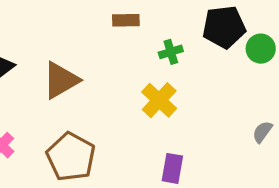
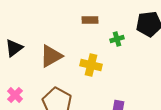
yellow cross: (159, 100) -> (91, 65), moved, turned -30

